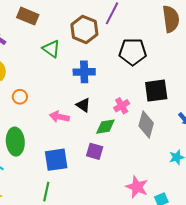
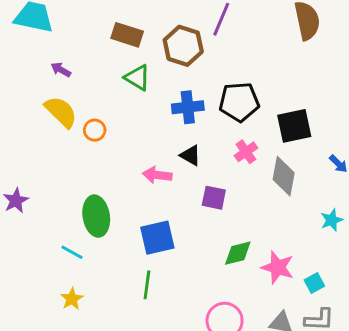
brown rectangle: (28, 16) -> (127, 35), moved
black pentagon: (133, 52) -> (239, 102), moved
orange circle: (20, 97) -> (95, 130), moved
green diamond: (105, 127) -> (238, 253), moved
purple square: (95, 151) -> (214, 198), moved

